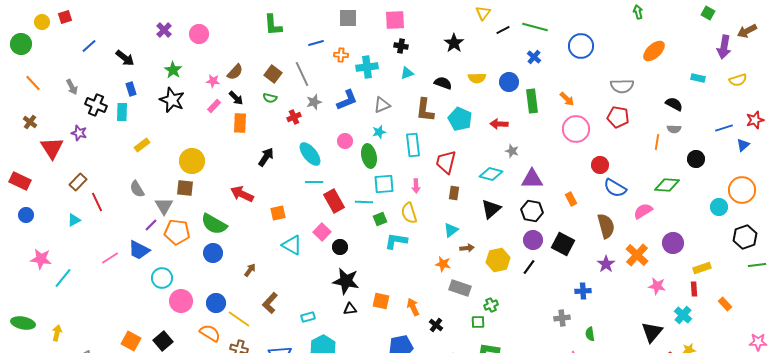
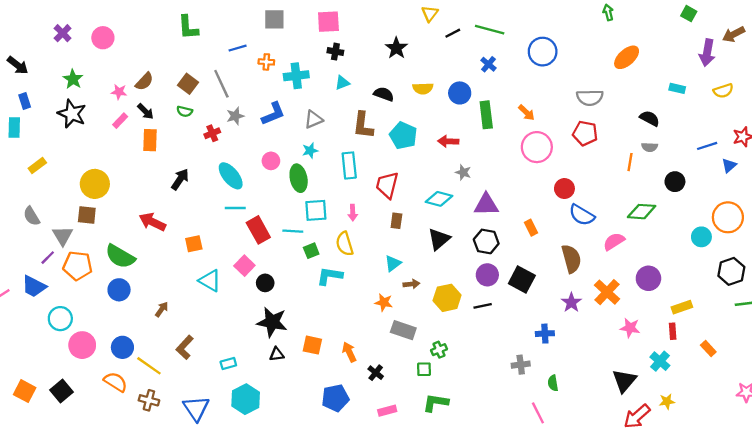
black line: (529, 267) -> (483, 306), turned 42

